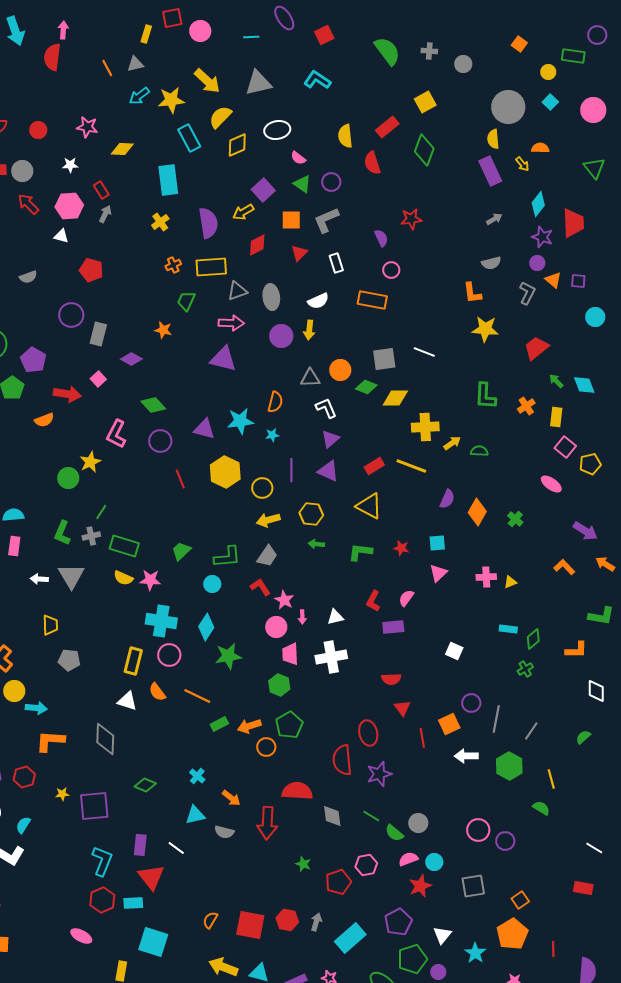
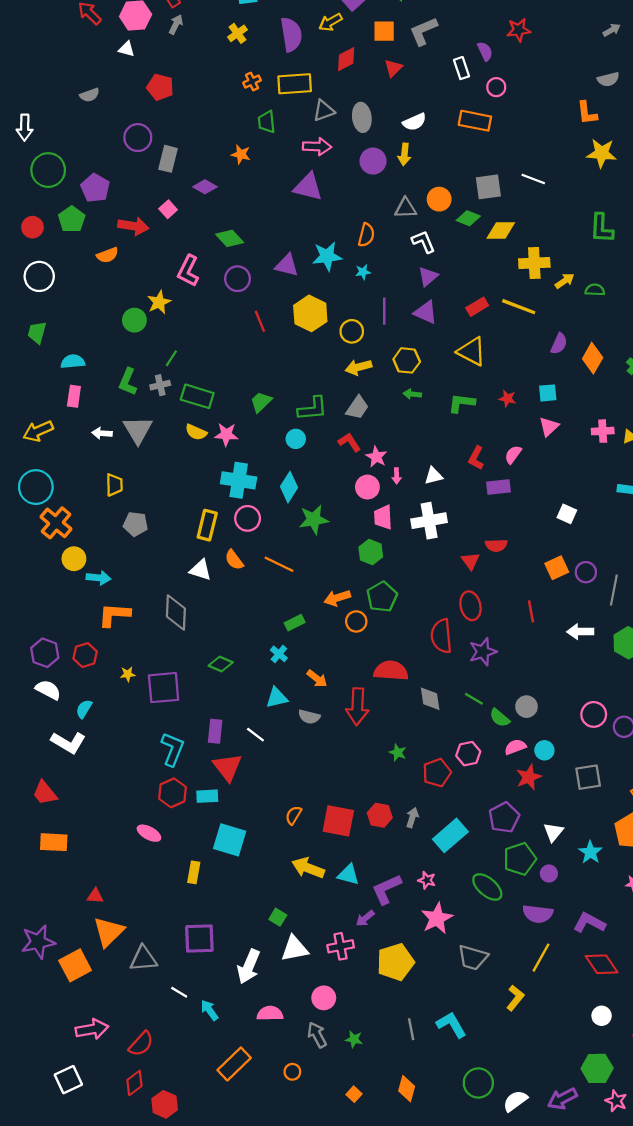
white rectangle: (336, 263) -> (462, 68), moved
green trapezoid: (186, 301) -> (267, 122), turned -30
red triangle: (402, 708) -> (470, 561), moved
green rectangle: (219, 724) -> (295, 623), moved
orange square: (449, 724) -> (557, 568), moved

